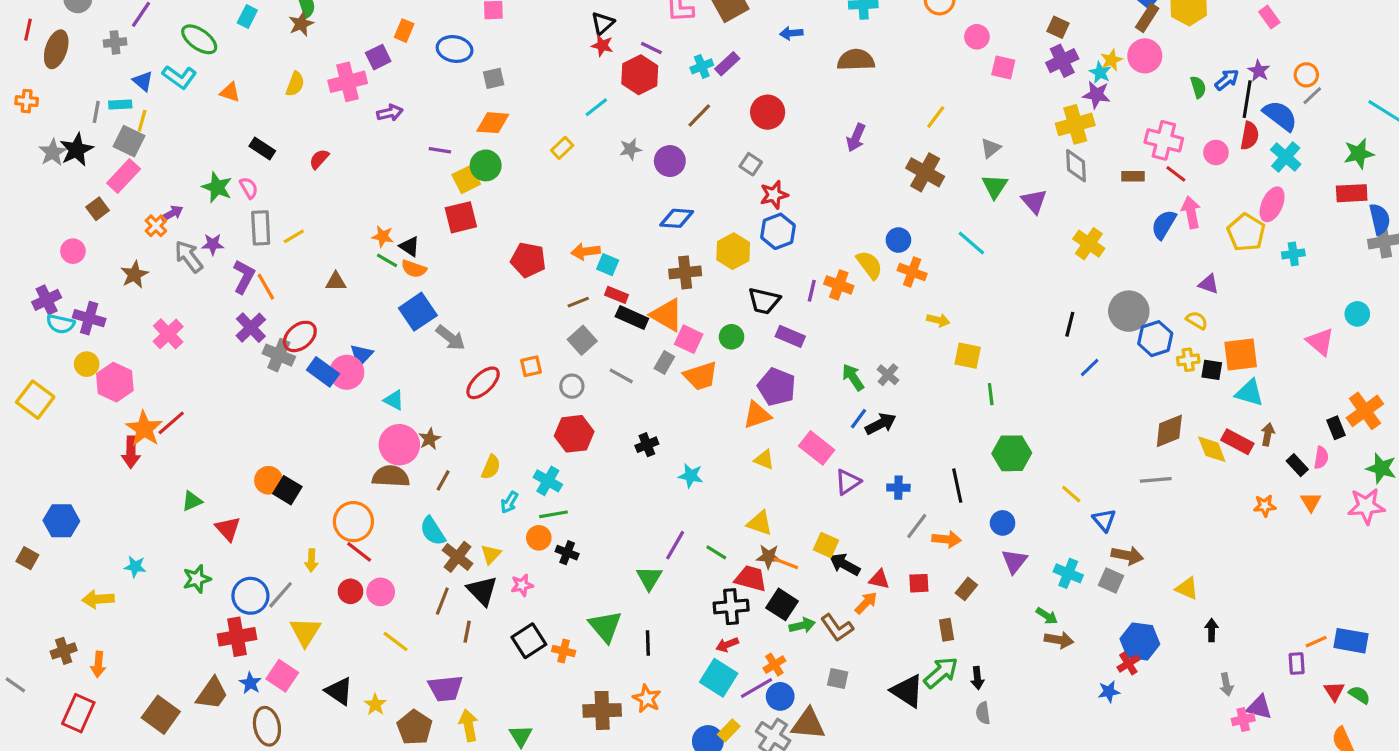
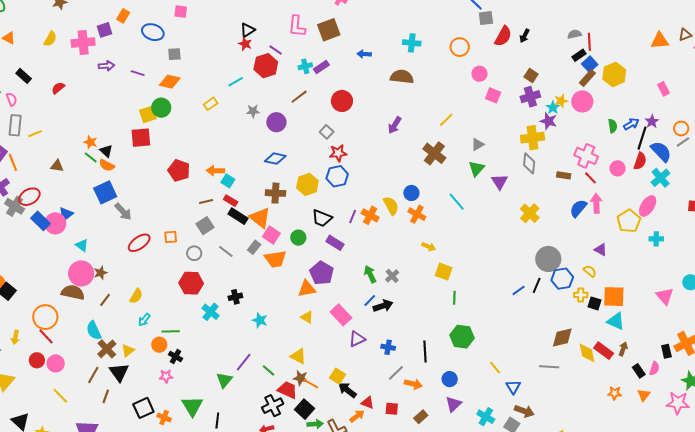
purple line: (440, 150) -> (138, 73), moved
black line: (1070, 324) -> (537, 285), moved
cyan cross: (548, 481) -> (211, 312), moved
pink star: (522, 585) -> (166, 376), moved
black cross: (731, 607) -> (273, 406), turned -30

